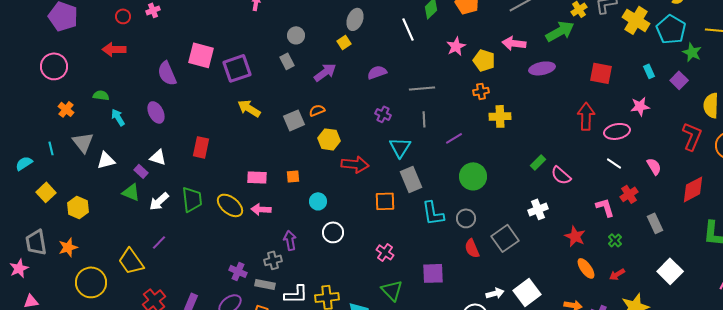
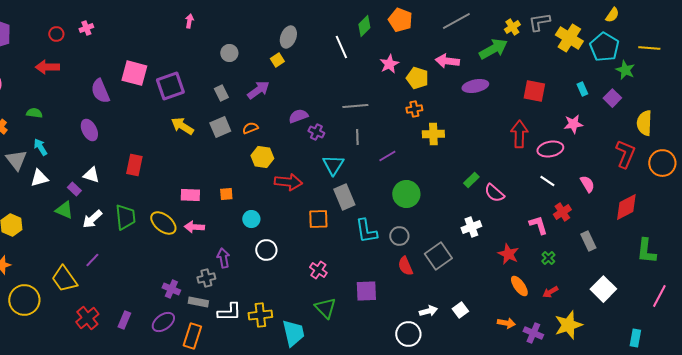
gray rectangle: (287, 61) -> (221, 93), moved
purple semicircle: (377, 72) -> (298, 116), moved
cyan arrow: (118, 117) -> (40, 147), moved
gray square: (294, 120) -> (220, 127), moved
white square: (527, 292) -> (460, 310), size x0.6

